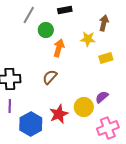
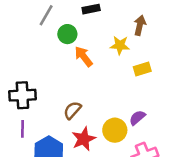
orange arrow: (59, 48) -> (84, 57), turned -54
brown semicircle: (50, 77) -> (72, 110), moved

